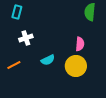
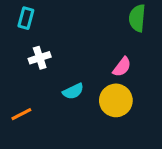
pink semicircle: (80, 44) -> (122, 67), turned 32
orange line: (14, 65) -> (21, 114), moved

